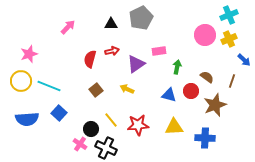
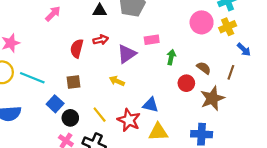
brown square: (96, 90) -> (74, 82), moved, turned 32
blue triangle: (169, 95) -> (151, 105), moved
blue square: (59, 113) -> (55, 104), moved
red star: (138, 125) -> (129, 120), turned 30
yellow triangle: (174, 127) -> (158, 132), moved
black circle: (91, 129) -> (70, 118), moved

